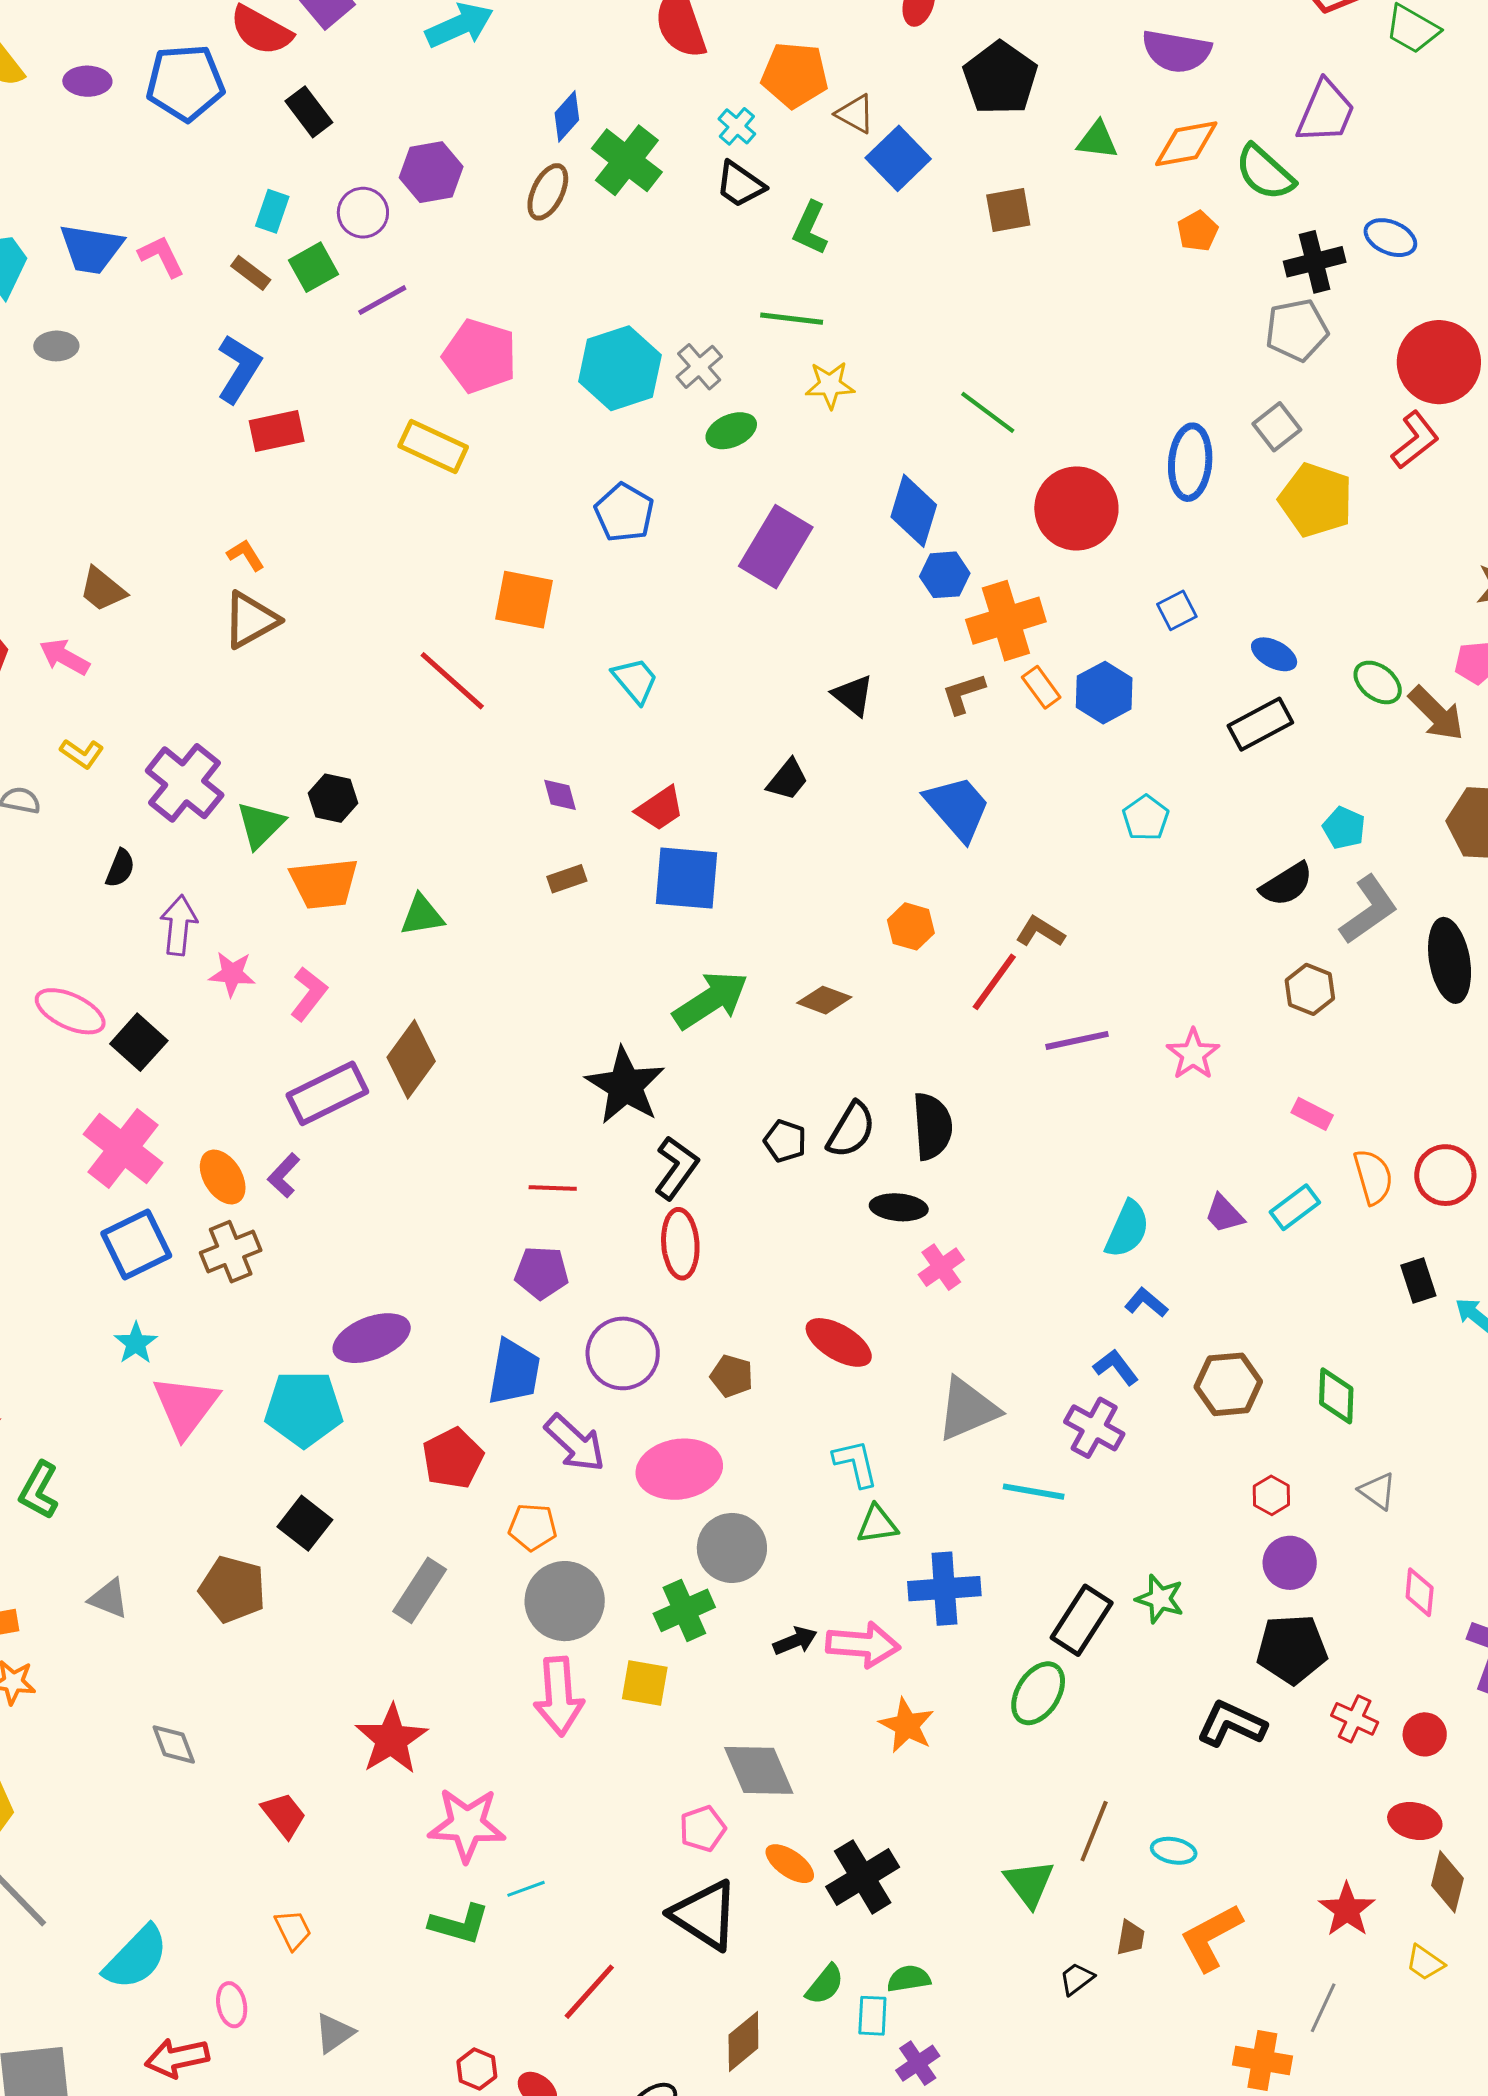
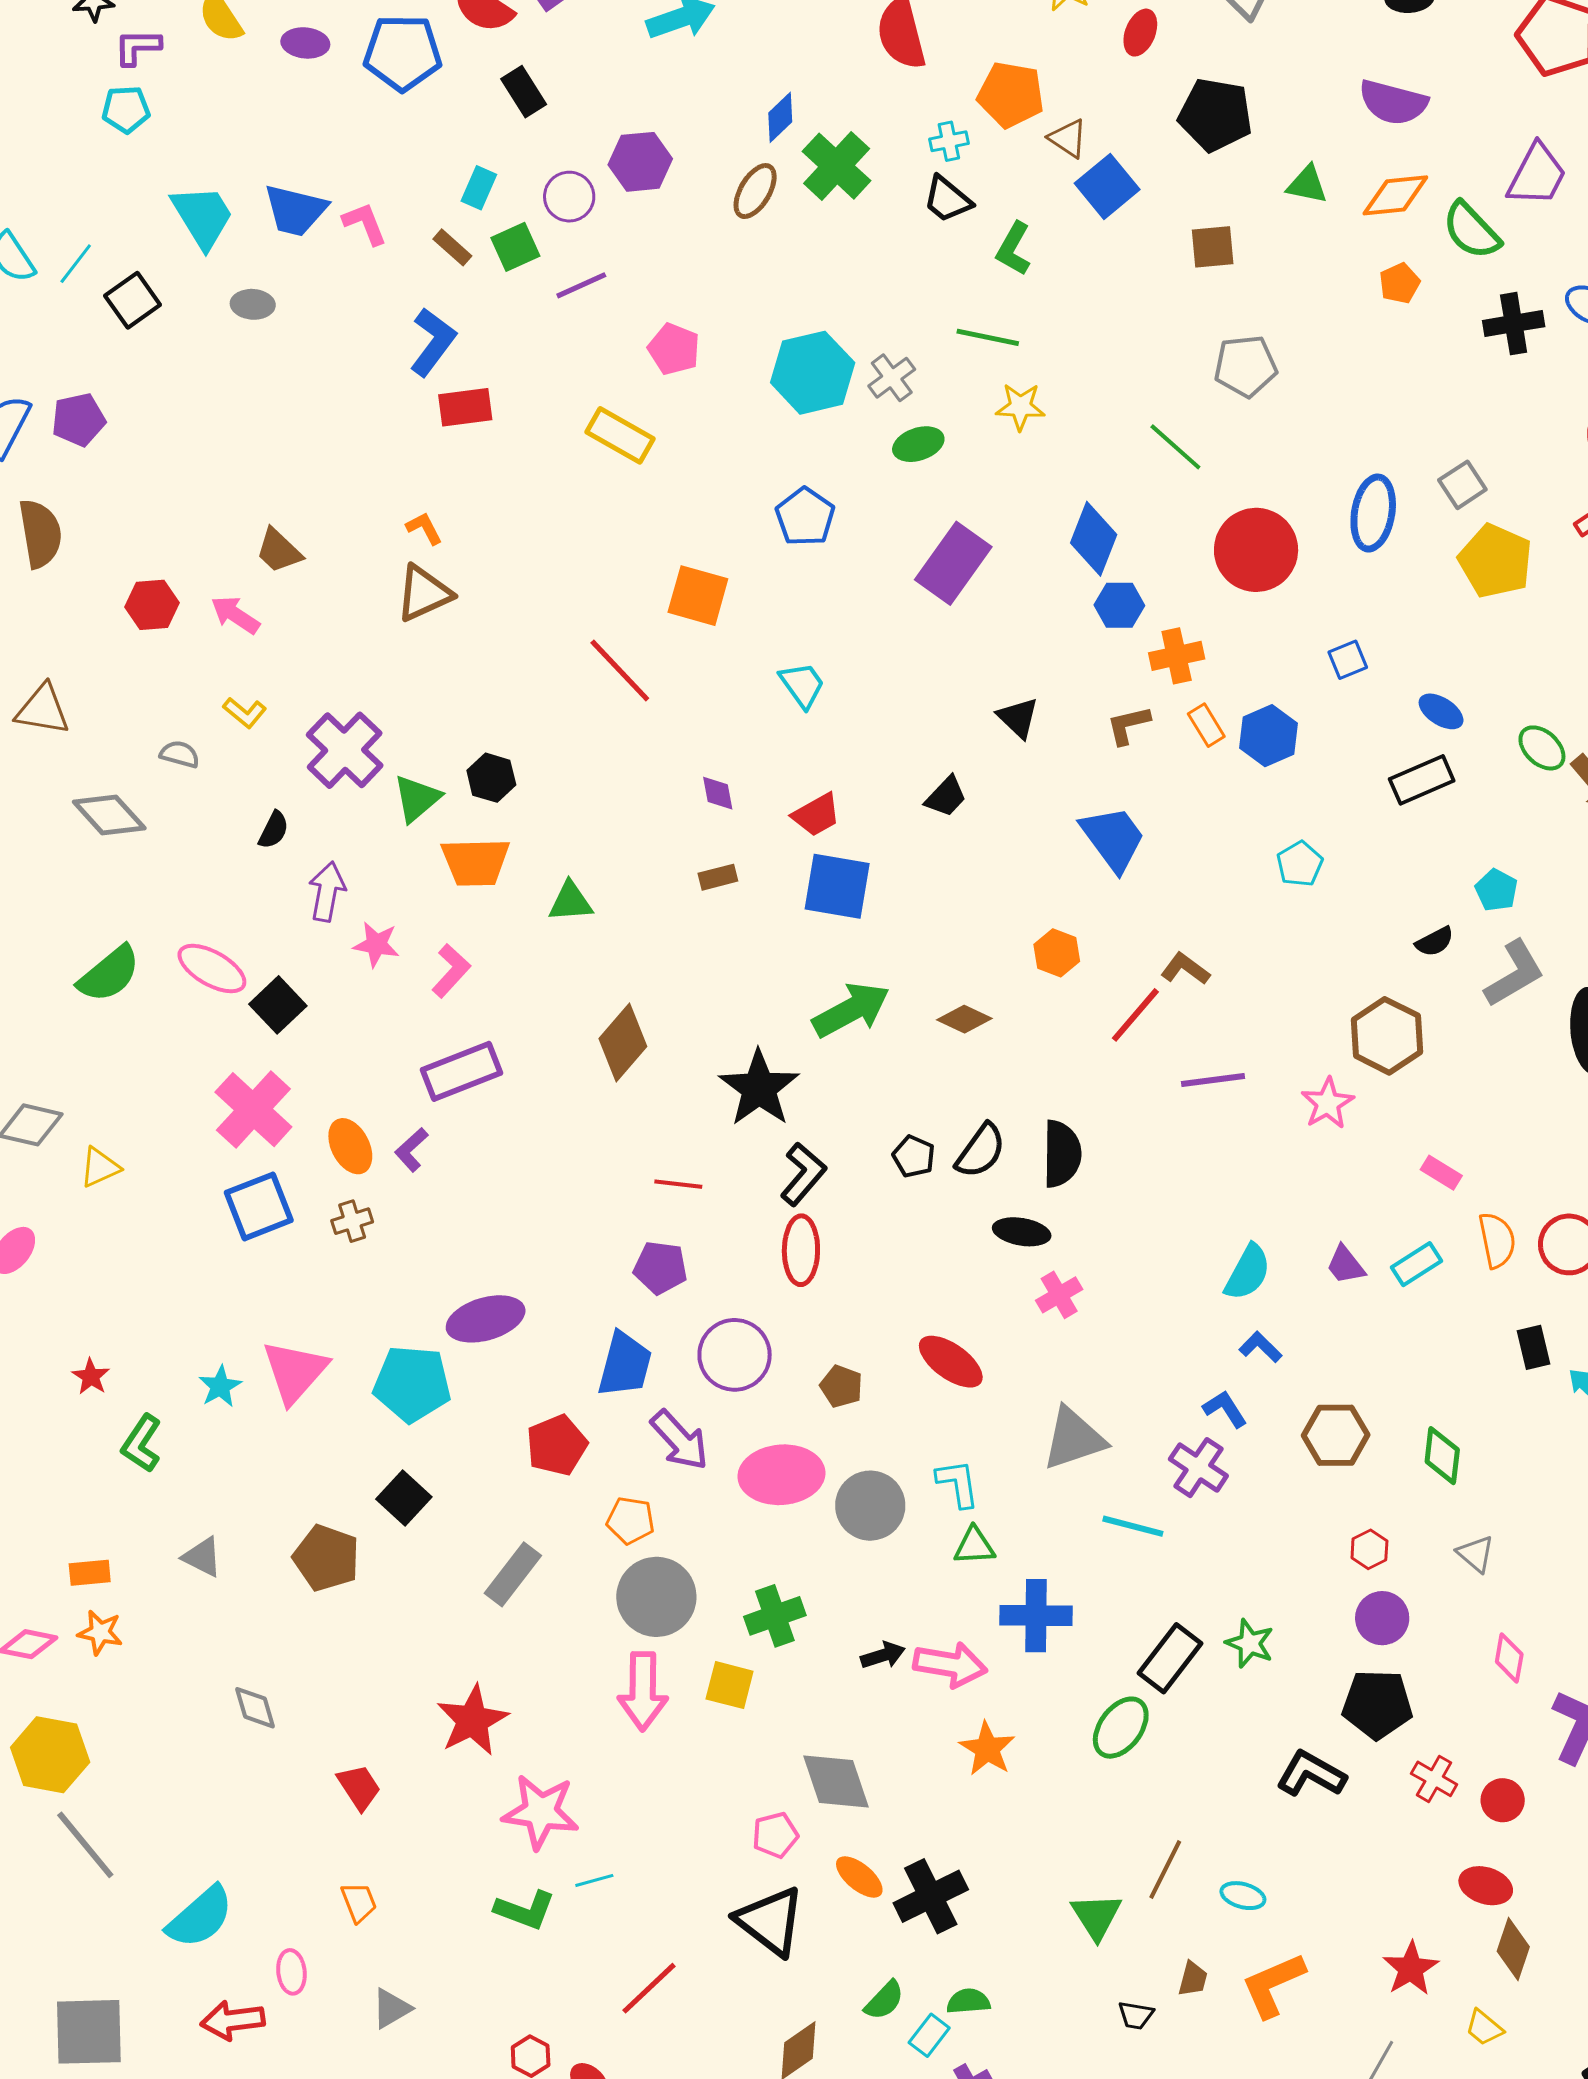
black pentagon: (1000, 78) -> (1215, 115), turned -30
cyan cross: (737, 126) -> (949, 141), turned 33
gray pentagon: (1297, 330) -> (1246, 366), moved
pink pentagon: (480, 356) -> (674, 349), size x0.7
orange cross: (1006, 621) -> (1177, 656), size x0.7
black semicircle: (1287, 884) -> (1435, 942), size x0.7
brown hexagon: (1310, 989) -> (1387, 1036), moved, size x1.5
brown diamond: (411, 1059) -> (623, 1043), moved
brown cross: (231, 1252) -> (352, 1221), size x0.7
cyan star: (136, 1343) -> (220, 1386), moved
gray circle: (732, 1548) -> (870, 1506), moved
black trapezoid: (1077, 1979) -> (1136, 2015), turned -138
cyan rectangle: (872, 2016) -> (929, 2035), turned 30

